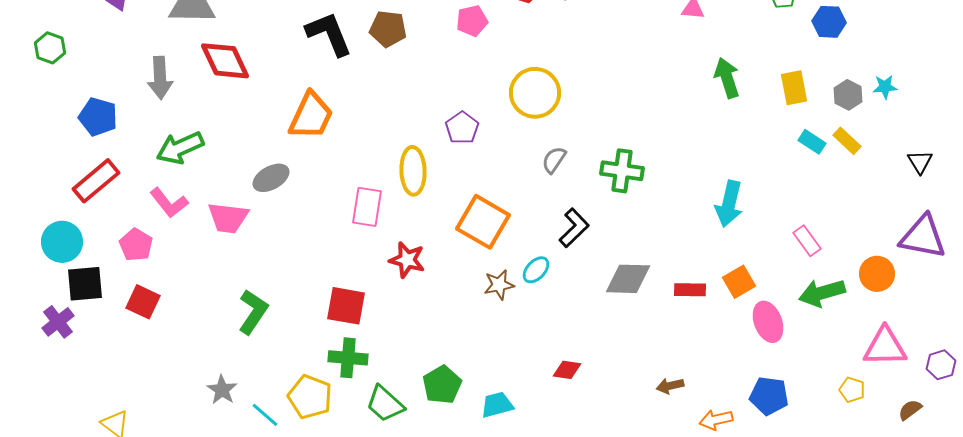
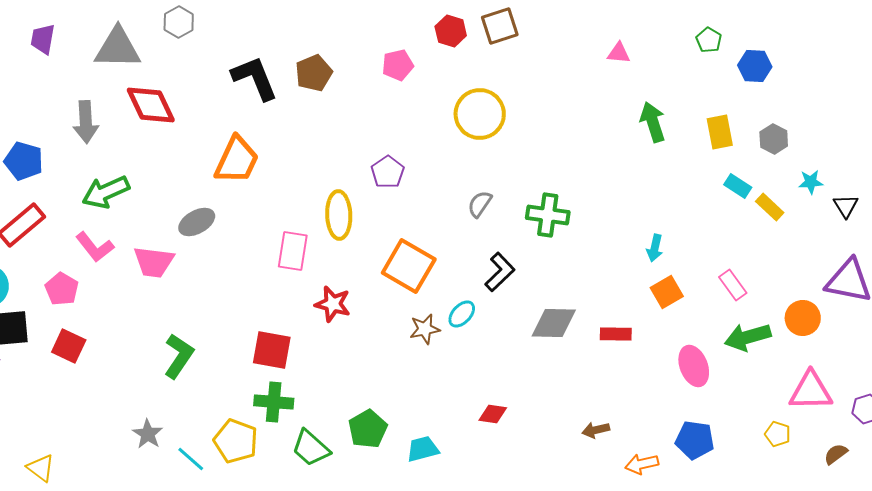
brown pentagon: (388, 29) -> (314, 73), turned -30
cyan star: (885, 87) -> (811, 182), moved
yellow circle: (535, 93) -> (480, 114), moved
yellow rectangle: (847, 141) -> (770, 207), moved
cyan arrow: (729, 204) -> (655, 248), size x0.6
orange square: (739, 282) -> (667, 292), moved

